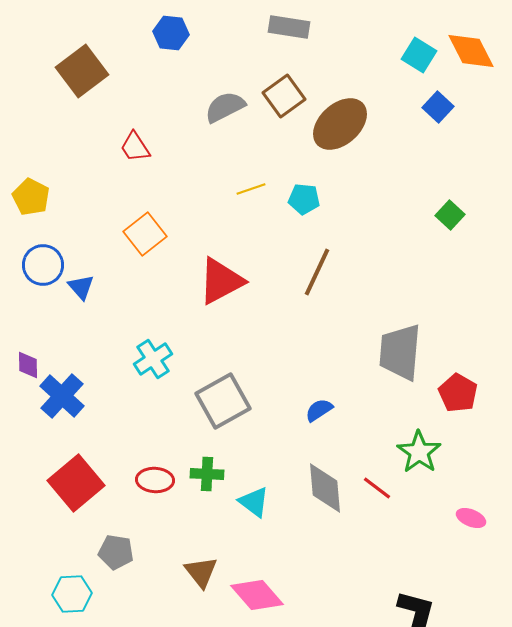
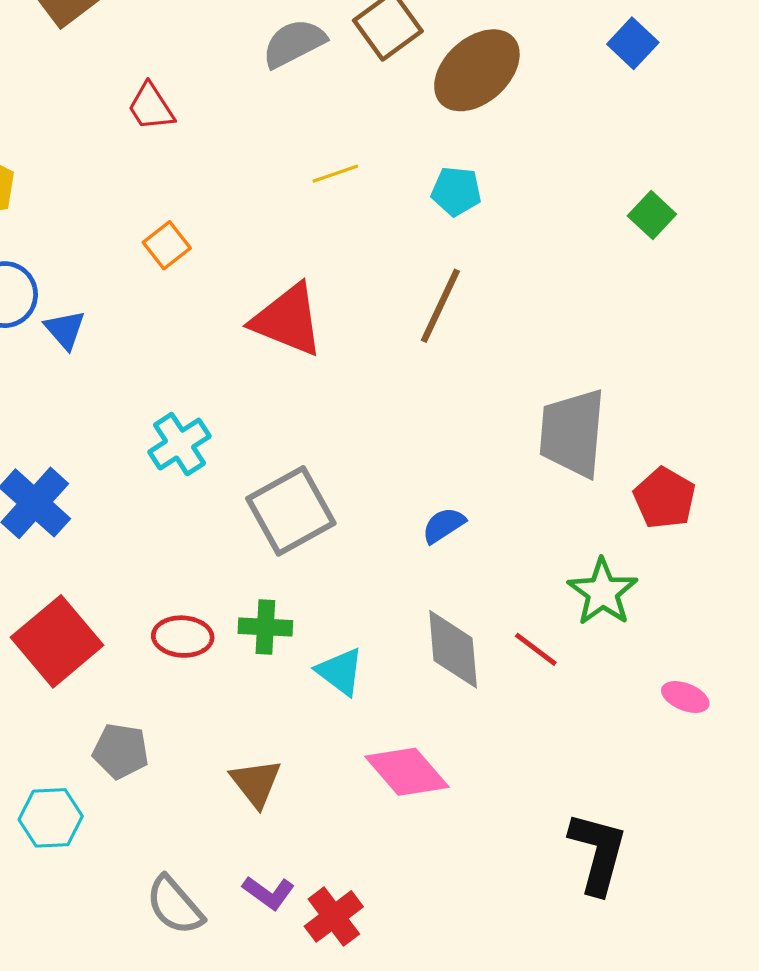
cyan pentagon: (304, 199) -> (456, 191), moved
orange square: (145, 234) -> (167, 245), size x0.7
red triangle: (221, 281) -> (288, 320), turned 50
pink diamond: (257, 595) -> (407, 772), moved

